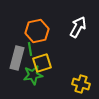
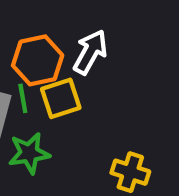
white arrow: (78, 27) -> (90, 52), moved
yellow square: (42, 63) -> (61, 98), moved

